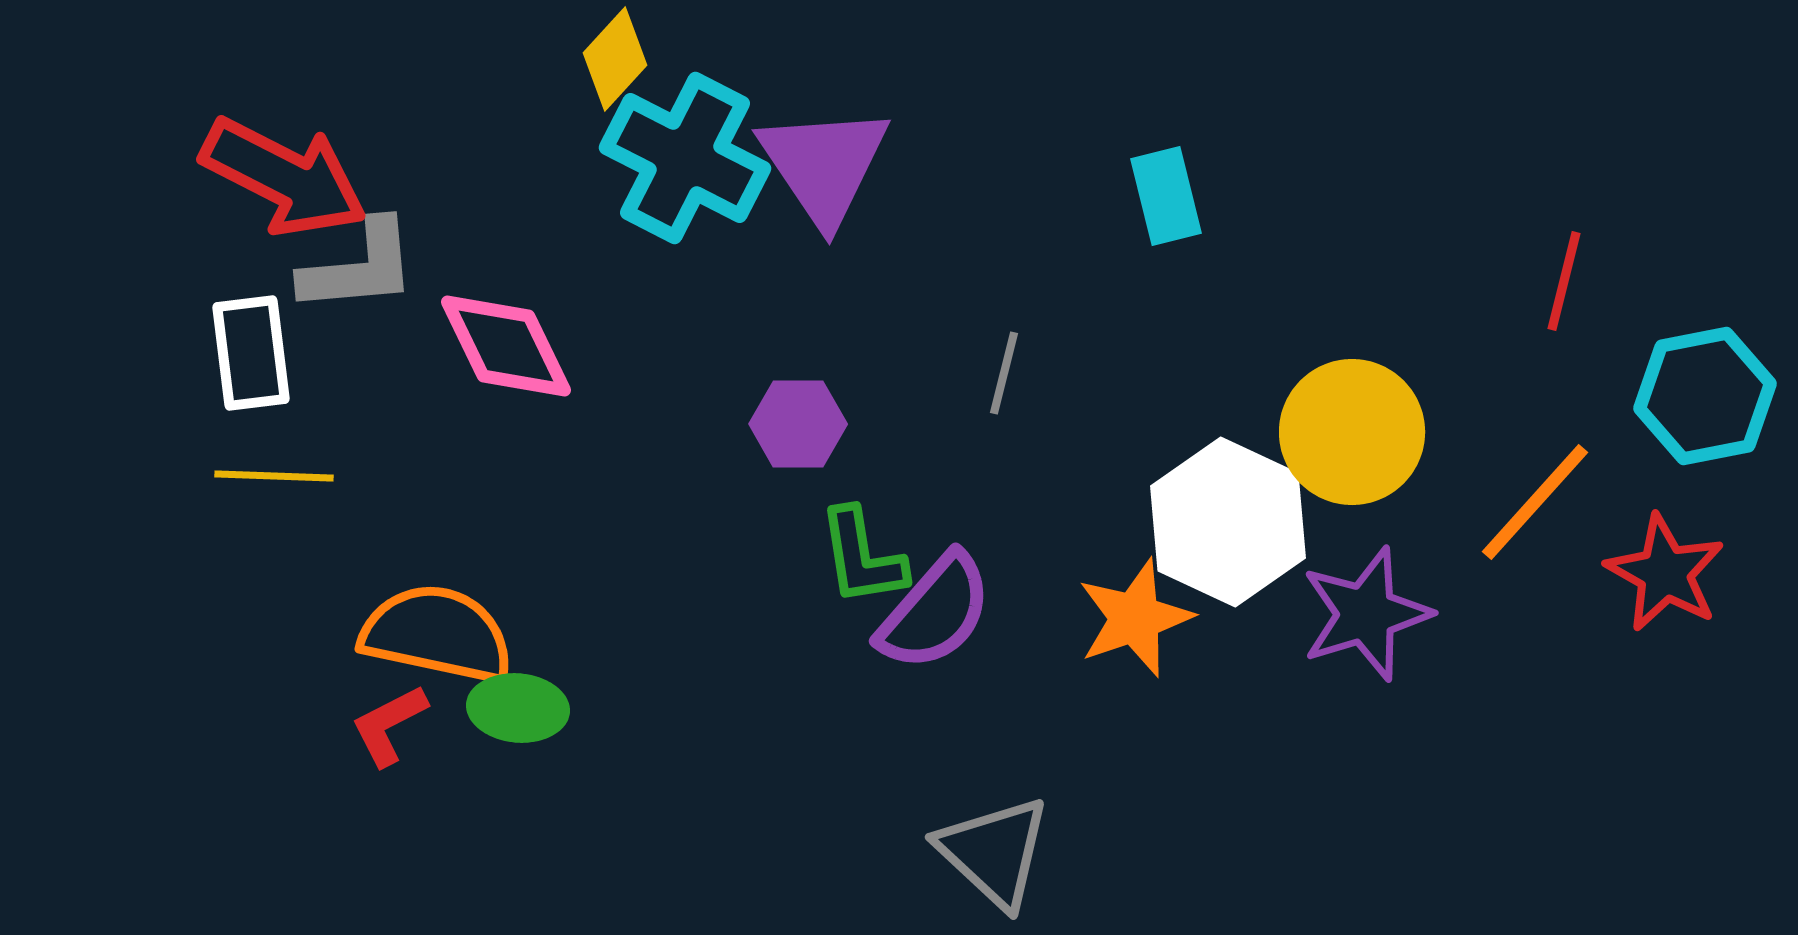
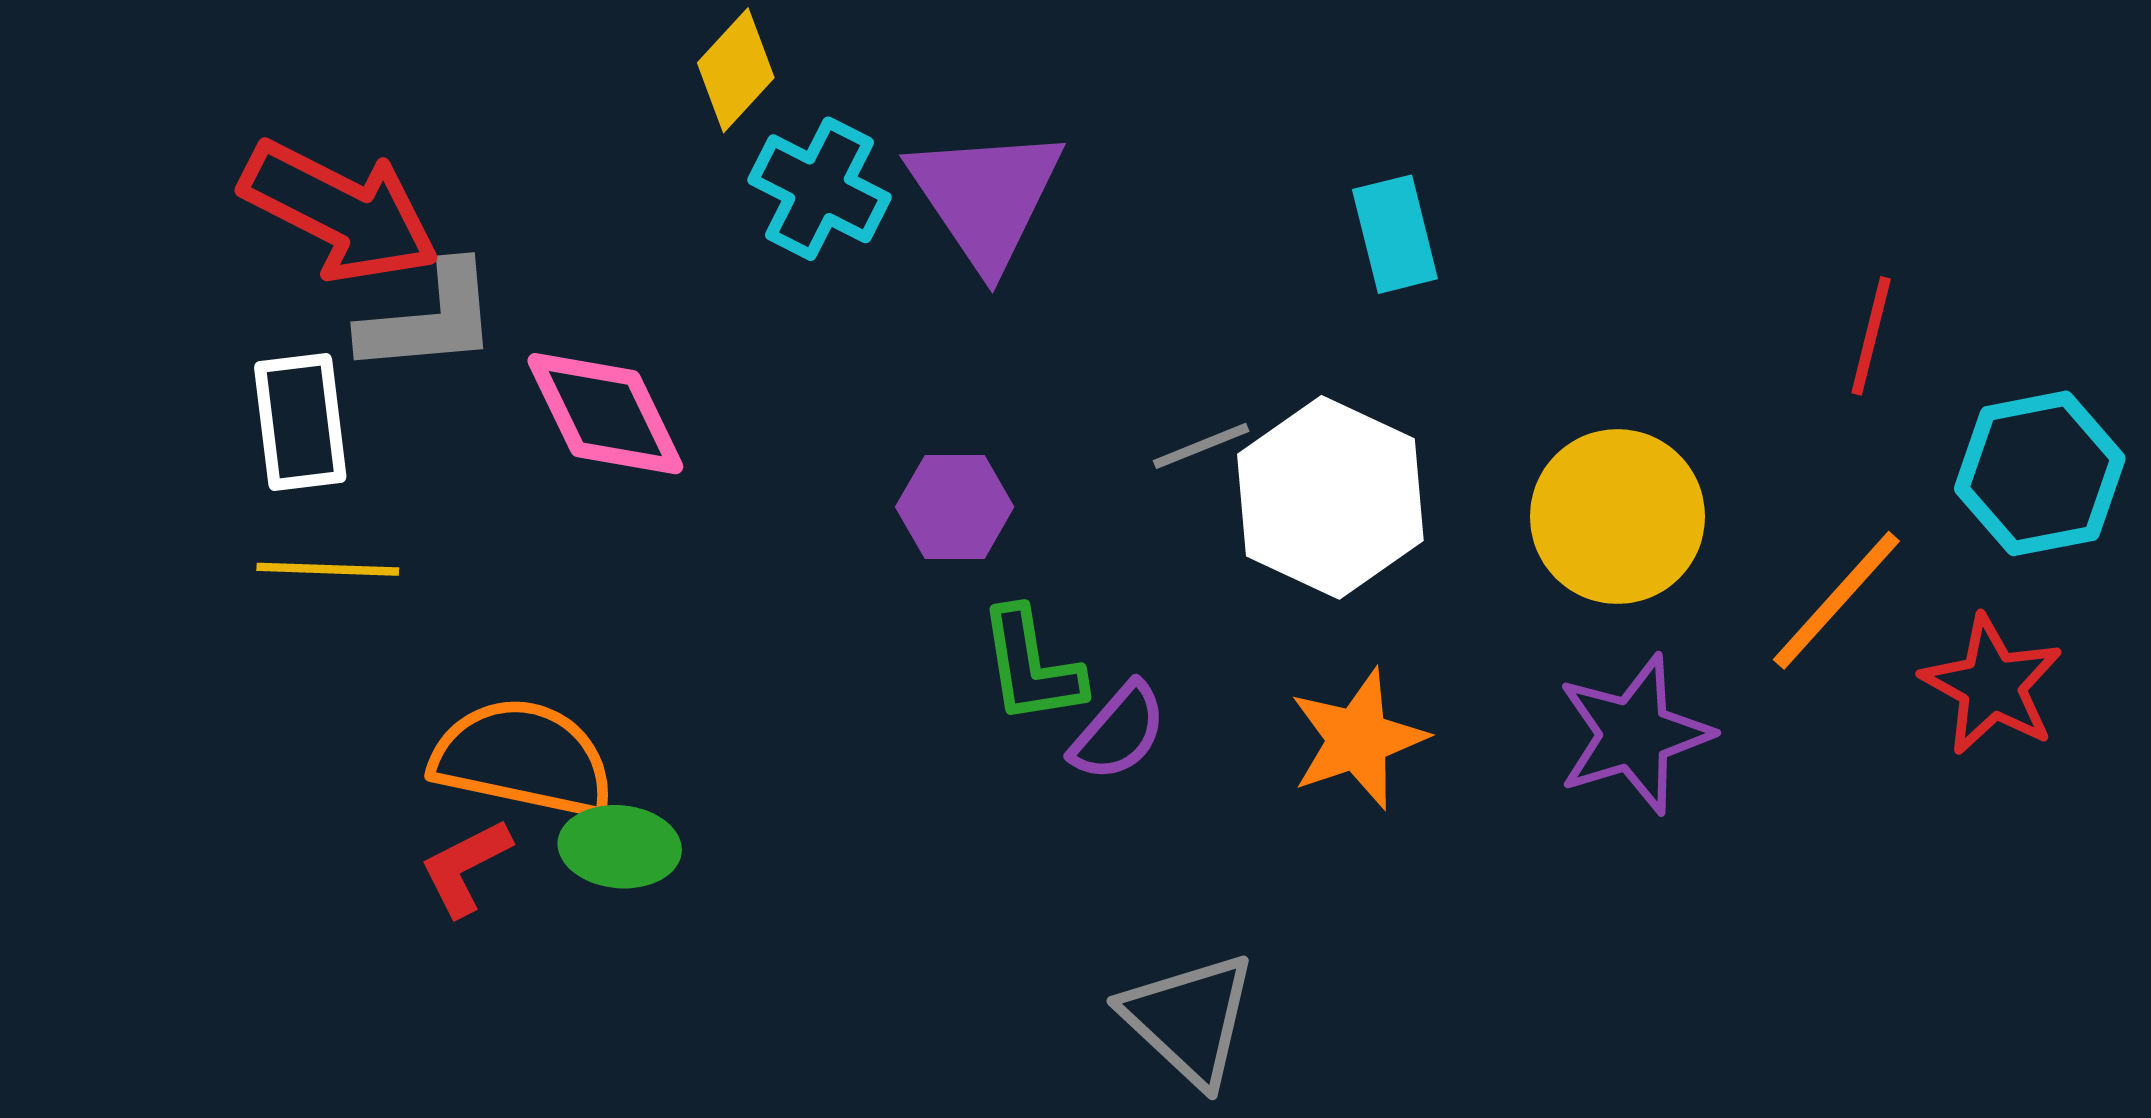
cyan cross: (685, 158) -> (819, 189), size x0.7
gray line: (1004, 373) -> (1201, 446), turned 54
white hexagon: (1228, 522) -> (1330, 497), moved
purple semicircle: (935, 612) -> (1119, 732), size x0.7

